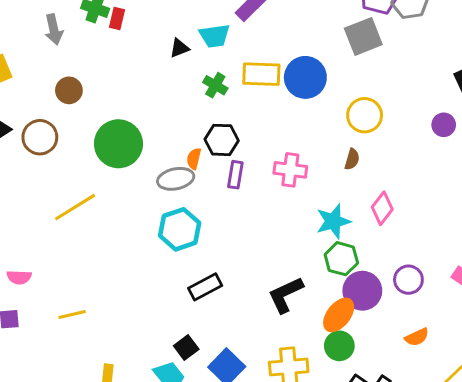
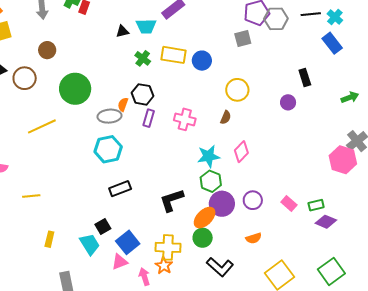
gray square: (363, 36) -> (243, 38), size x0.7
blue circle: (305, 77) -> (202, 61), size x0.7

